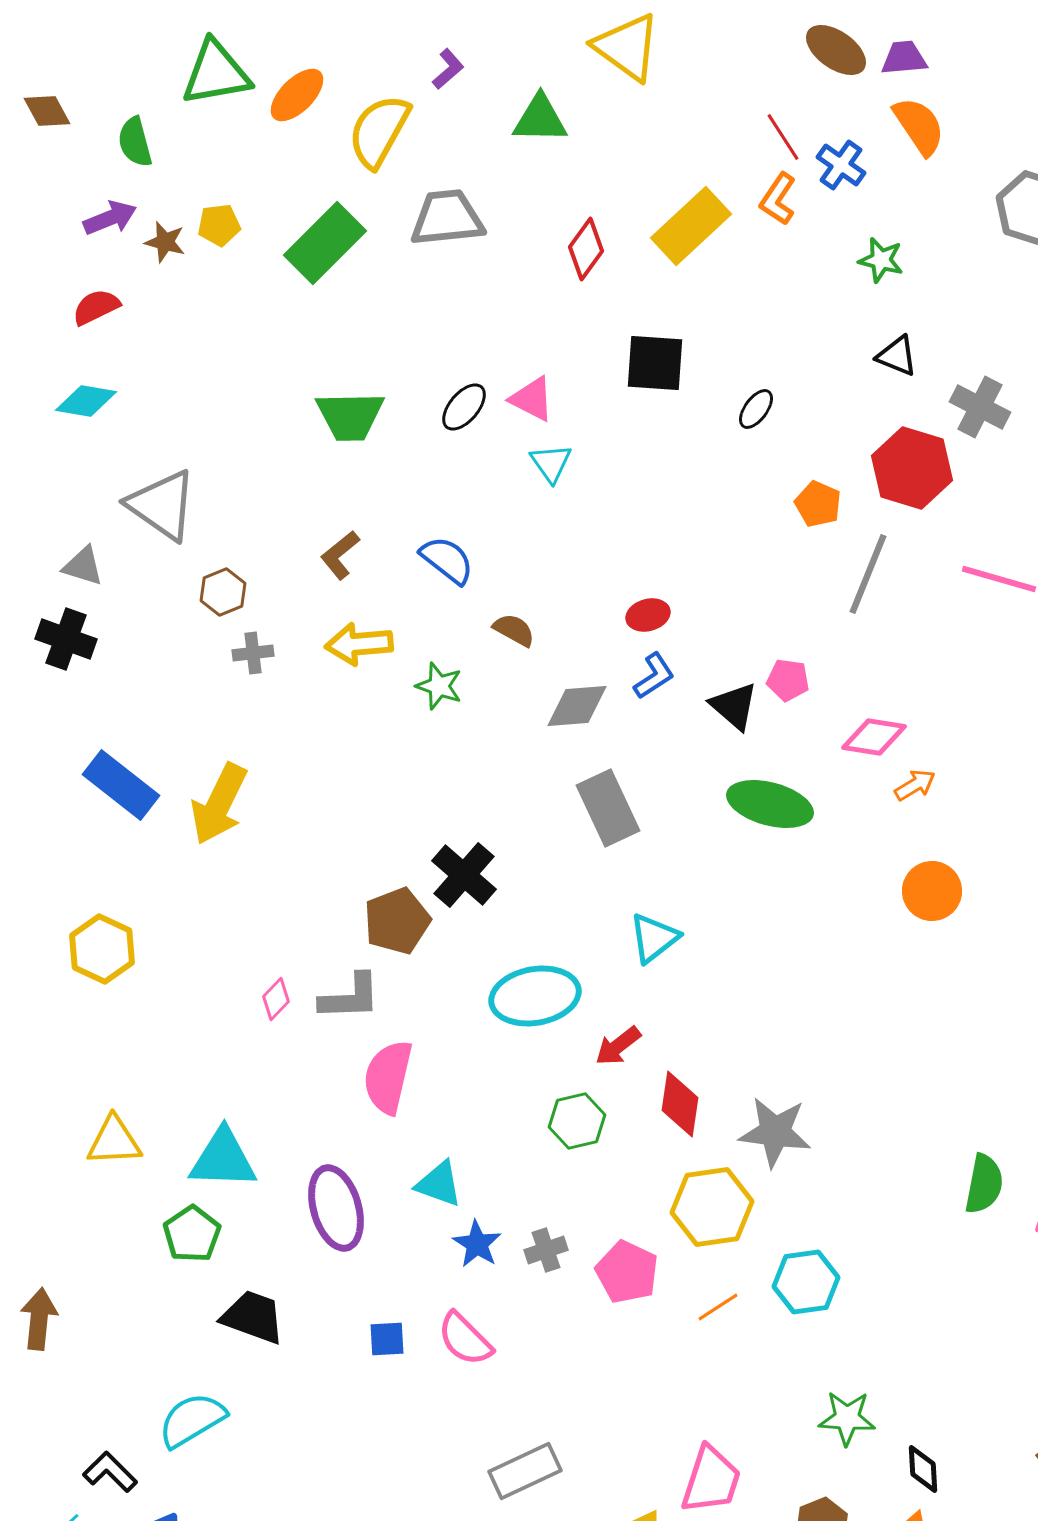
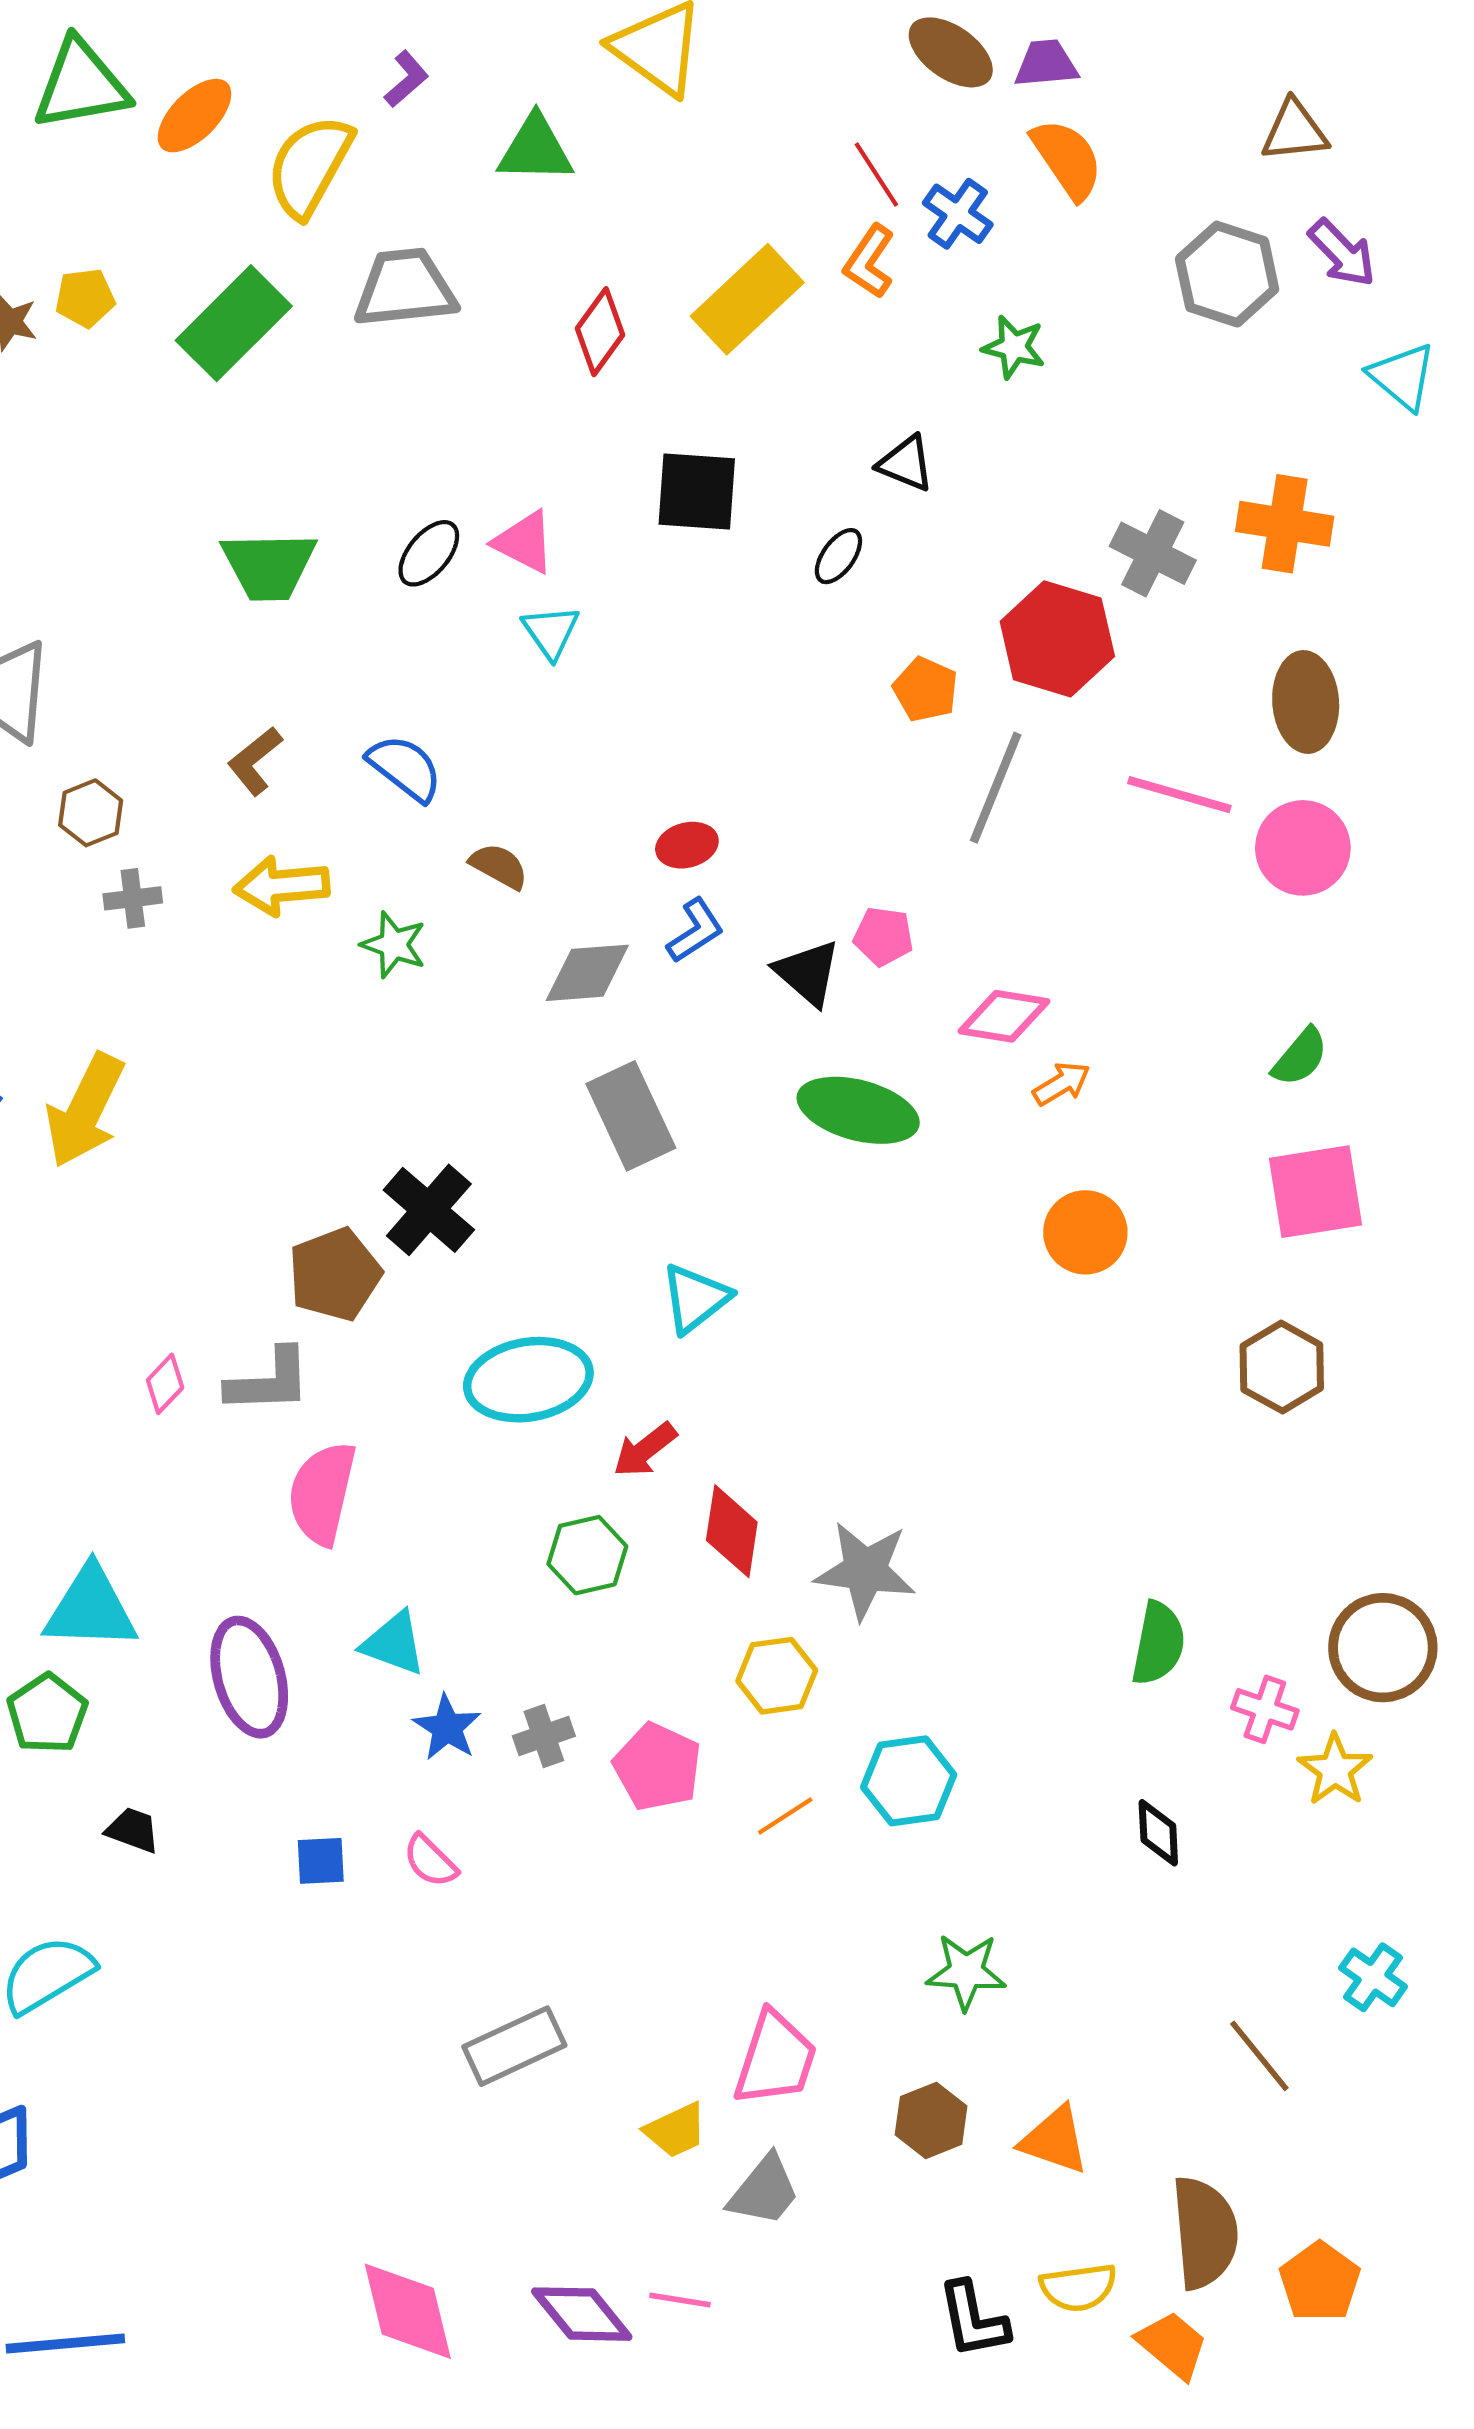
black triangle: (897, 356) -> (906, 463), moved
yellow hexagon: (712, 1207) -> (777, 1676), size x0.7
black trapezoid: (253, 1317) -> (133, 1830), size x0.6
pink semicircle: (465, 1339) -> (430, 1861), size x0.7
black diamond: (923, 1469) -> (1158, 1833), moved

